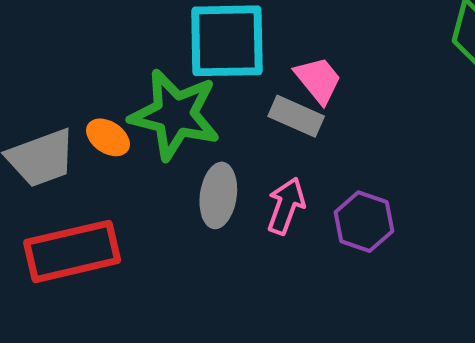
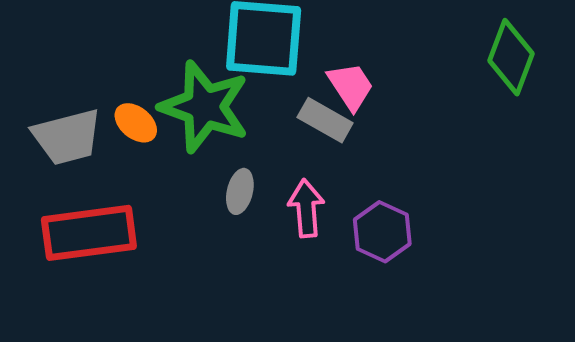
gray ellipse: (218, 195) -> (240, 191), size x0.7
pink arrow: (286, 206) -> (306, 208), turned -30

